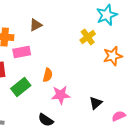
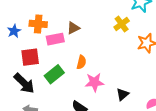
brown triangle: (36, 25) -> (73, 28), moved
black triangle: (96, 103) -> (123, 94), moved

